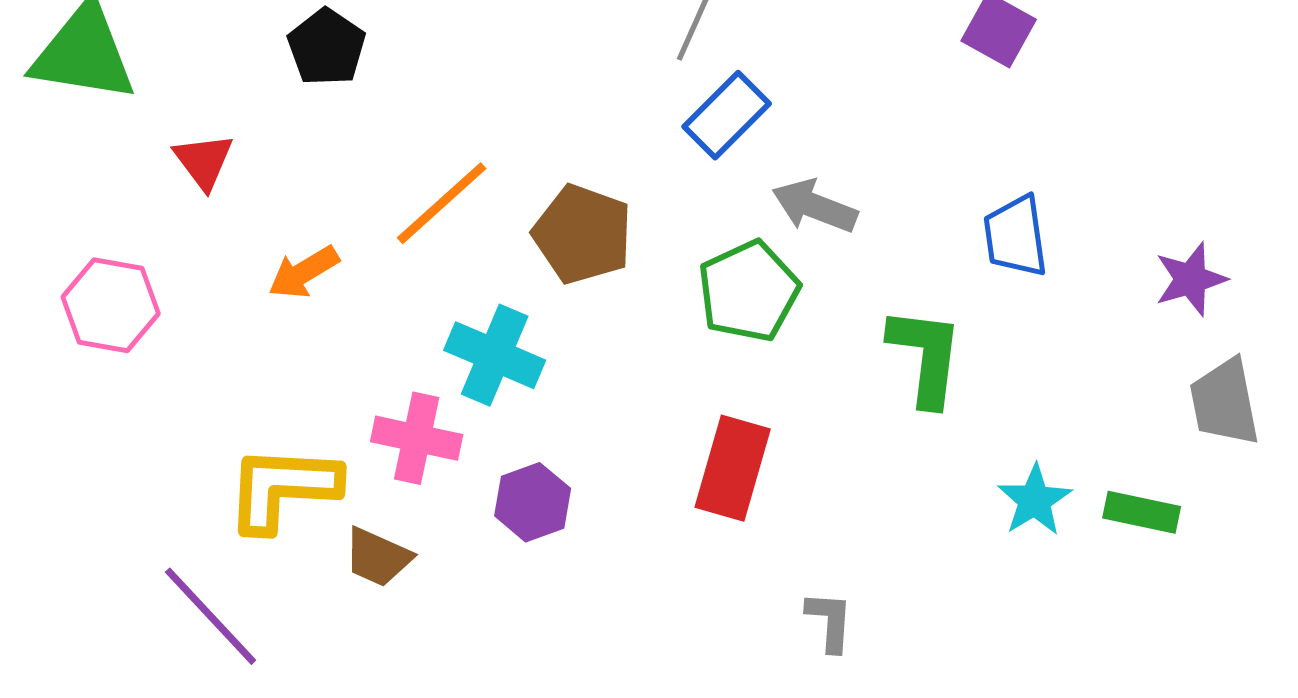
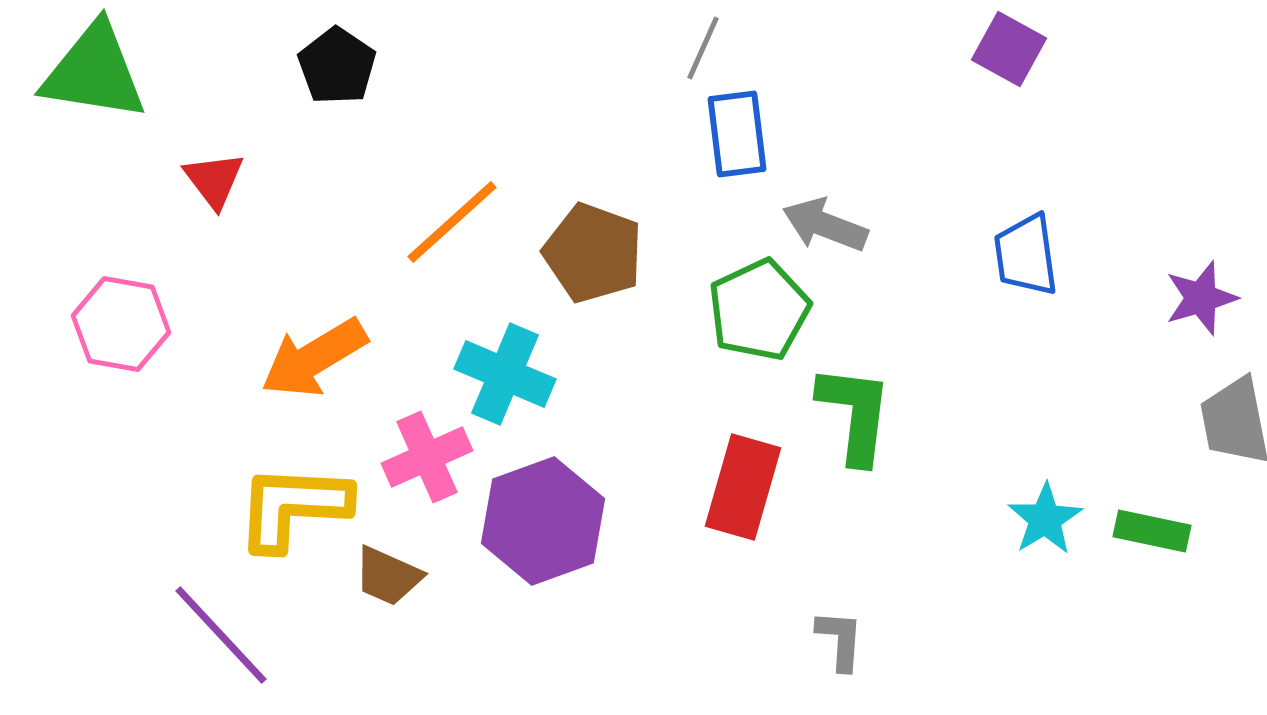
blue rectangle: (727, 115) -> (737, 134), turned -52
orange arrow: (304, 272) -> (314, 358), moved, size x1.5
green L-shape: (926, 356) -> (855, 414), moved
pink cross: (417, 438) -> (427, 457), turned -36
purple hexagon: (533, 502) -> (543, 521), size x1.6

